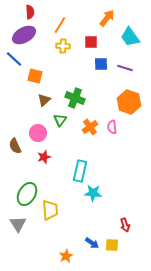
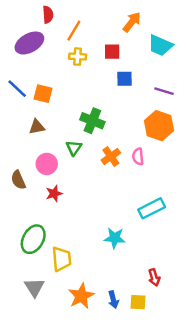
red semicircle: (30, 12) -> (48, 15), moved
cyan trapezoid: (130, 37) -> (160, 45), turned -30
blue line: (14, 59) -> (17, 89), moved
purple line: (125, 68) -> (164, 91), moved
brown triangle: (44, 100) -> (37, 127), moved, turned 32
cyan rectangle: (80, 171) -> (152, 208), moved, turned 50
gray triangle: (18, 224) -> (34, 287), moved
blue arrow: (92, 243) -> (113, 300), turned 40
orange star: (66, 256) -> (81, 296), moved, size x1.5

